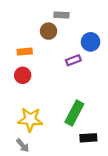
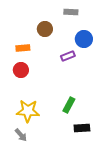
gray rectangle: (61, 15) -> (71, 12), moved
green rectangle: (74, 113) -> (69, 105), size x0.7

